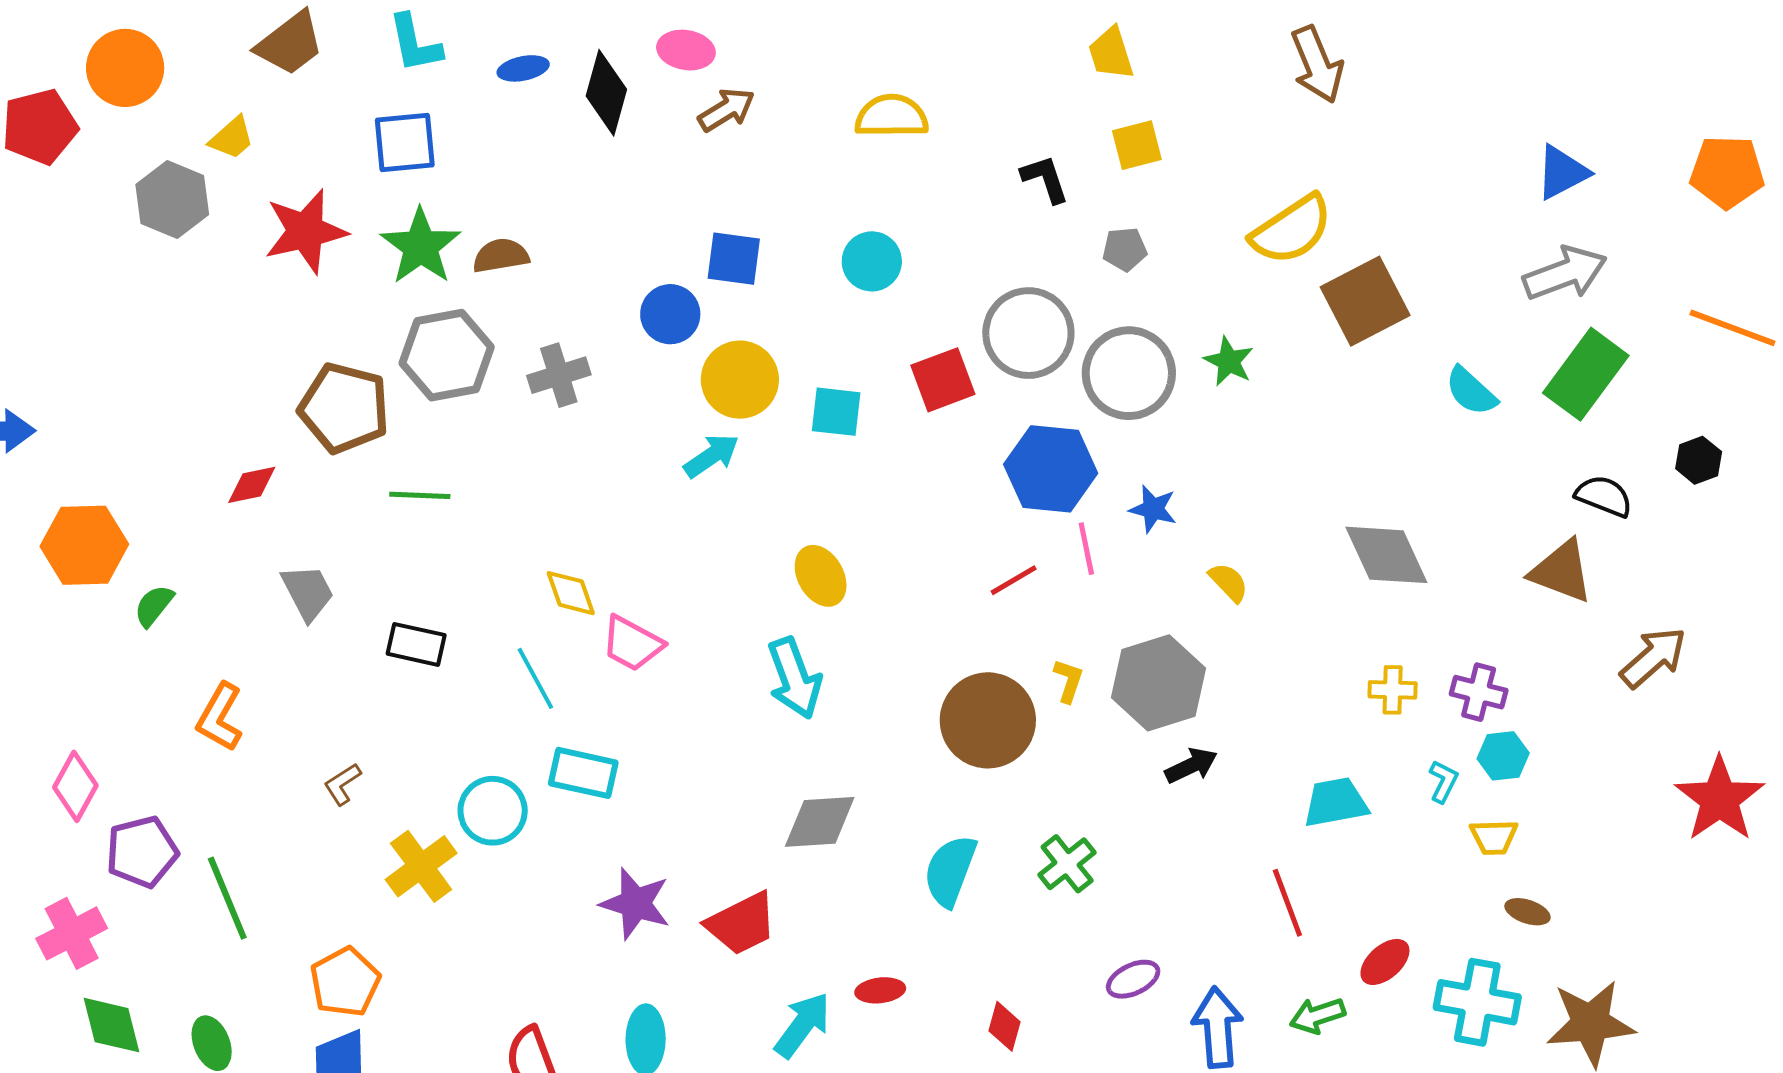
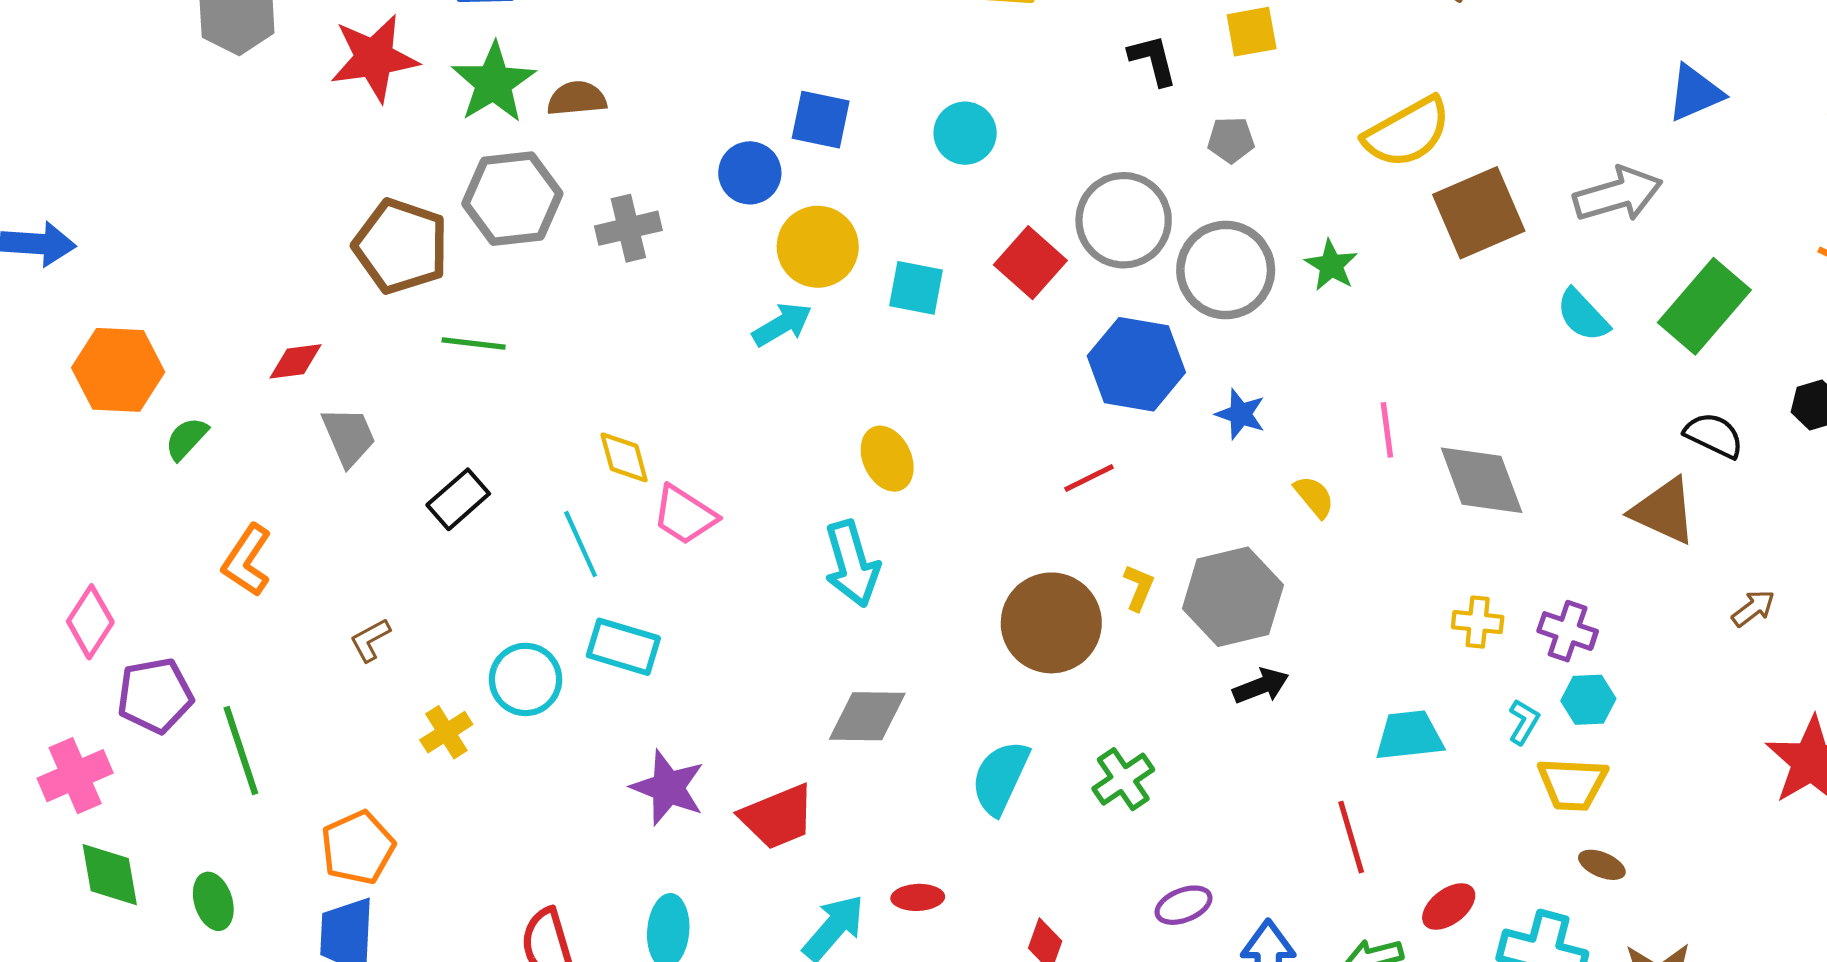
gray arrow: (1565, 273) -> (1618, 194), moved
red square: (943, 380) -> (1030, 263), turned -32
red diamond: (252, 485) -> (296, 361), moved
pink line: (1086, 549) -> (1387, 430), moved
black rectangle: (416, 644) -> (458, 499), turned -58
brown arrow: (1653, 658) -> (1753, 608), size x0.6
yellow trapezoid: (1494, 837) -> (1572, 784), size x1.4
yellow cross: (421, 866) -> (446, 732), size x0.7

